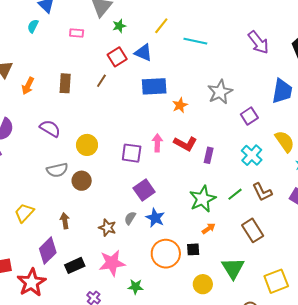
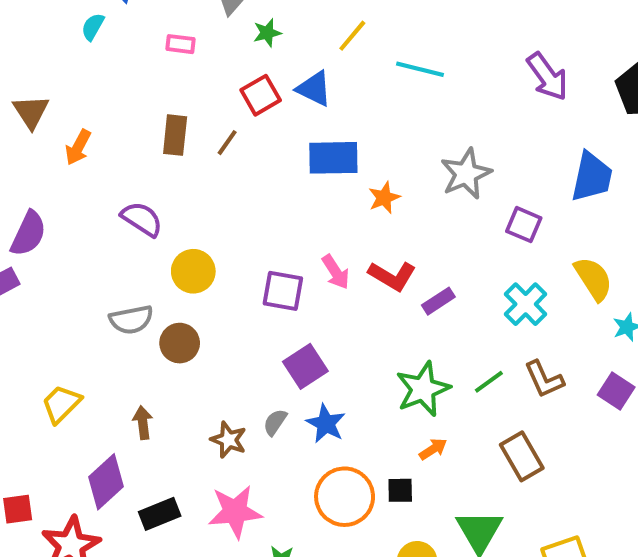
brown rectangle: (65, 83) -> (175, 135), moved
purple square: (249, 116) -> (524, 225), turned -36
purple semicircle: (50, 128) -> (142, 219), moved
pink arrow: (157, 143) -> (336, 272), turned 144
purple rectangle: (209, 155) -> (438, 301), turned 42

